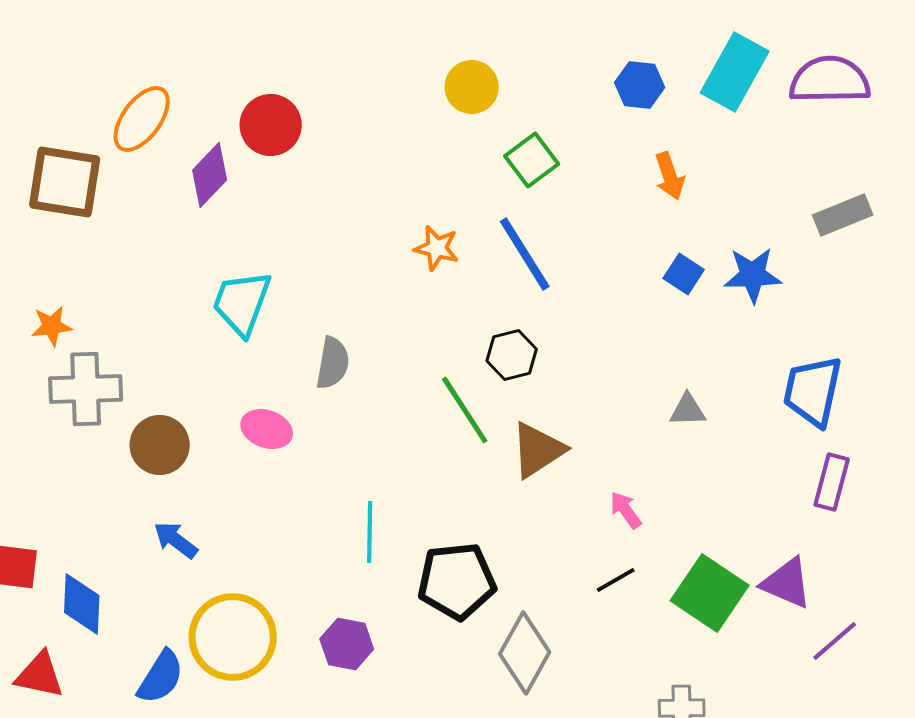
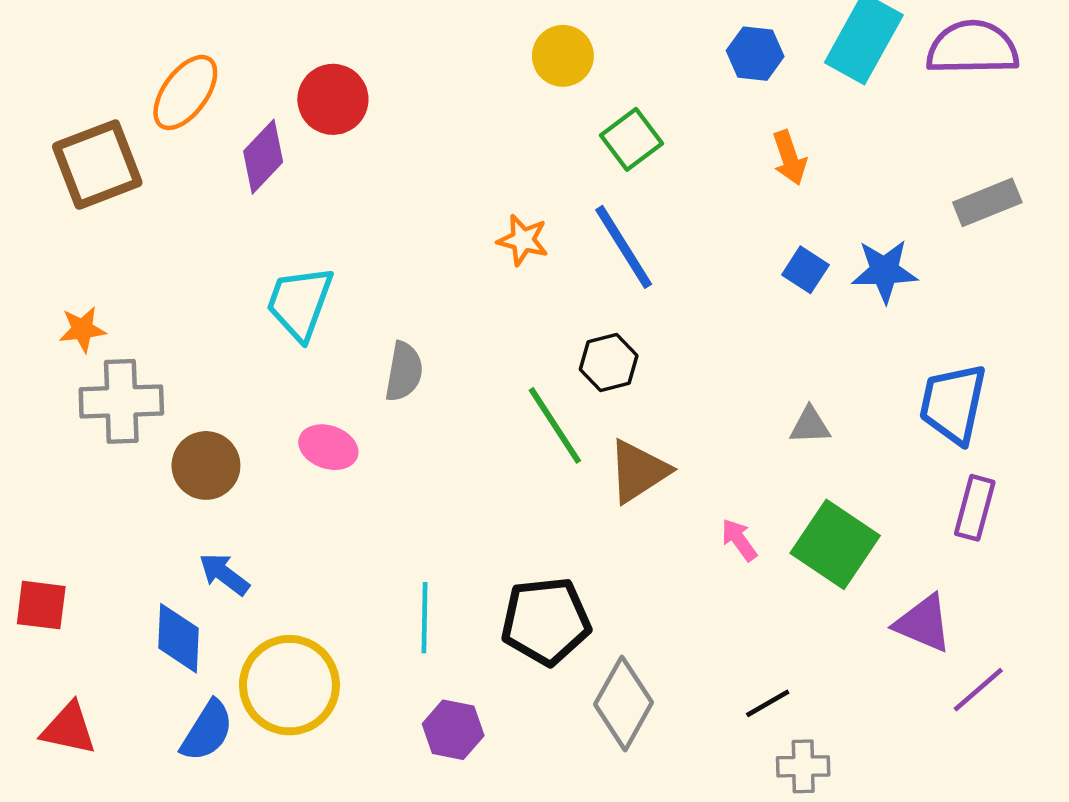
brown square: (65, 182) -> (97, 165), turned -30
cyan line: (370, 532) -> (424, 618), moved
black line: (616, 580) -> (768, 703), moved
green square: (710, 593) -> (835, 544), moved
blue diamond: (82, 604) -> (178, 638), moved
purple hexagon: (347, 644) -> (453, 730), moved

